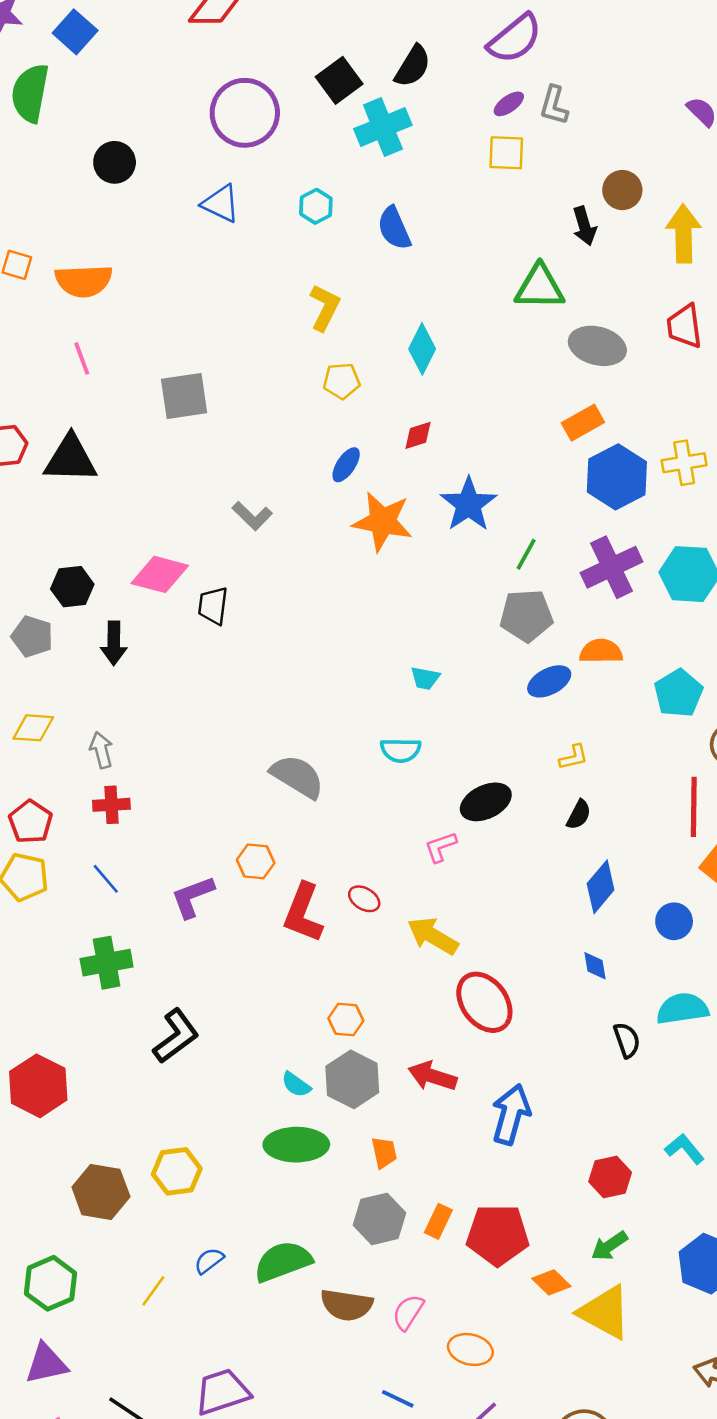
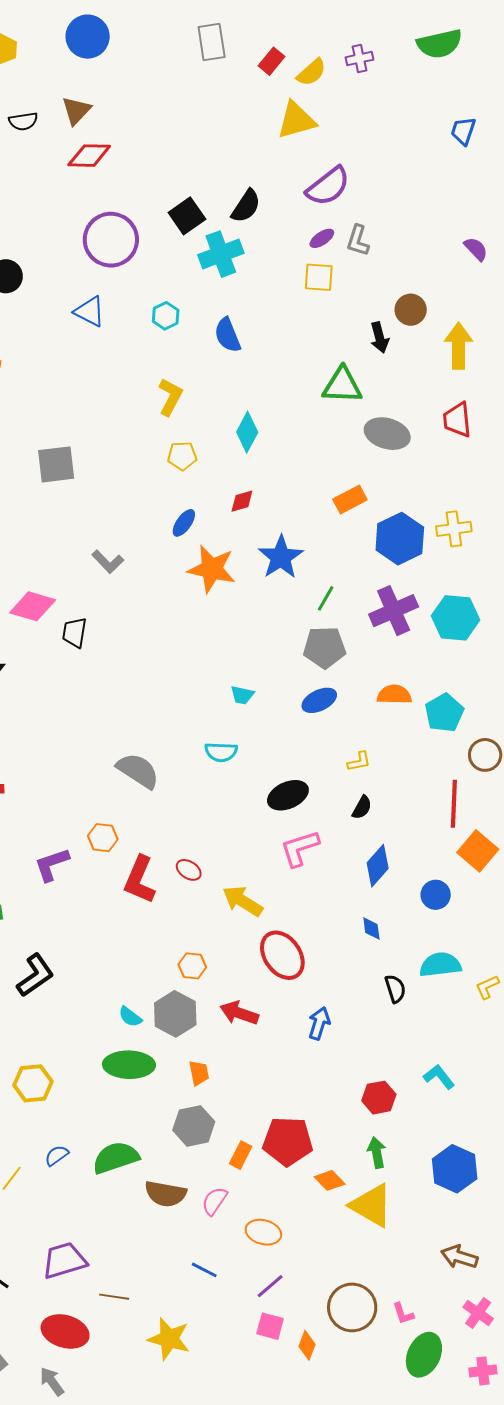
orange rectangle: (583, 423) -> (350, 499), moved
orange semicircle: (601, 651) -> (394, 695), moved
blue ellipse: (549, 681) -> (319, 700), moved
pink L-shape: (441, 847) -> (300, 848), moved, size x1.5
orange hexagon: (346, 1019) -> (192, 966), moved
blue arrow: (511, 1114) -> (319, 1023), moved, size x0.7
orange rectangle: (438, 1221) -> (241, 1155), moved
green arrow: (609, 1246) -> (377, 1153), turned 112

